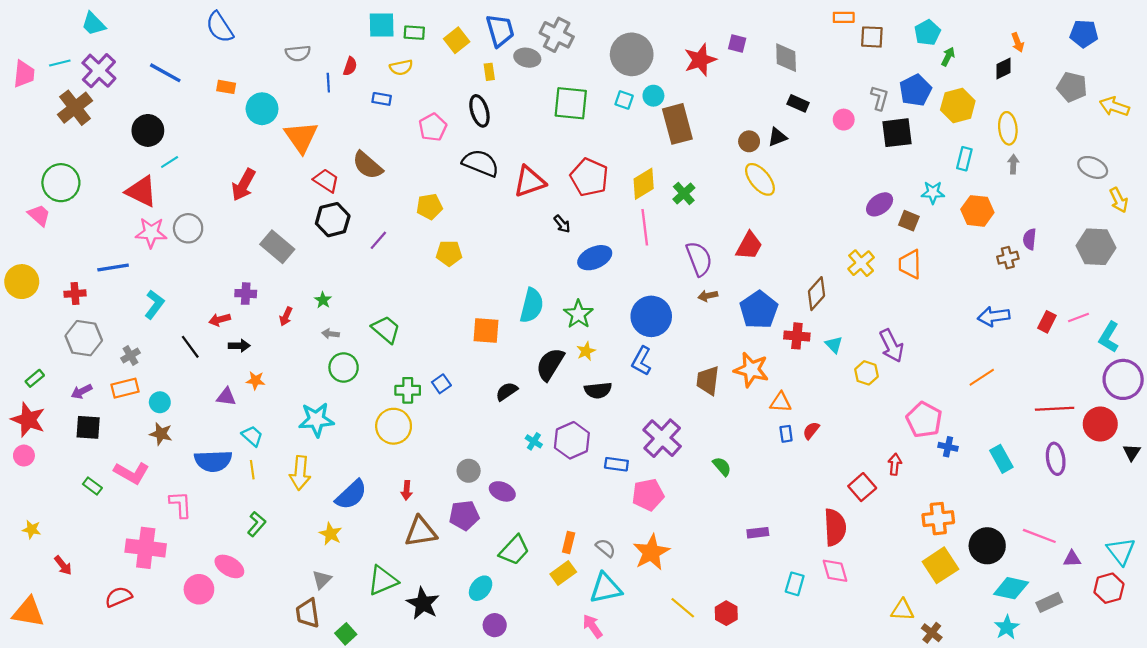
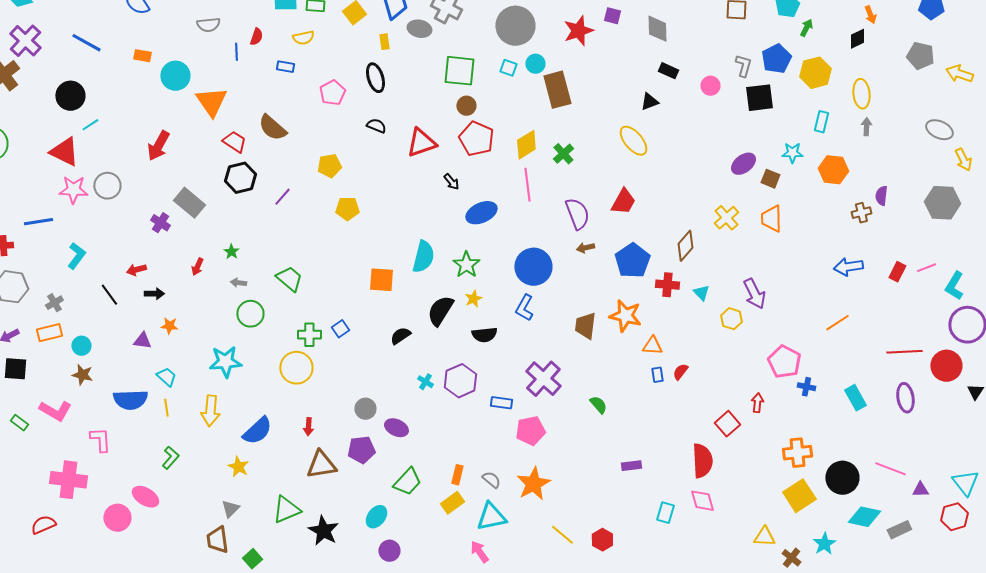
brown circle: (749, 141) -> (466, 106), moved
black semicircle: (481, 163) -> (376, 126), size x0.6
purple cross: (246, 294) -> (160, 223), moved, turned 30
cyan star: (1007, 627) -> (824, 544), moved

